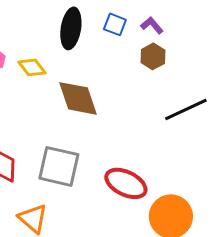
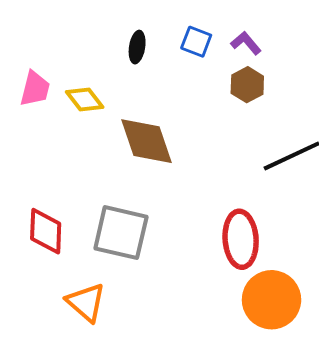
black ellipse: (71, 28) -> (137, 47), size x0.6
red ellipse: (126, 183) -> (241, 239), moved, turned 60

